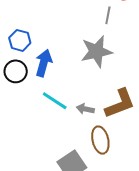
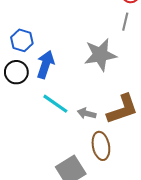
gray line: (108, 15) -> (125, 22), moved

